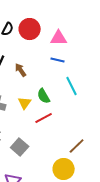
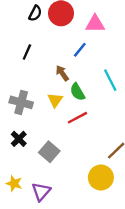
blue line: (58, 60) -> (80, 50), moved, turned -64
brown arrow: (21, 70) -> (62, 73), moved

